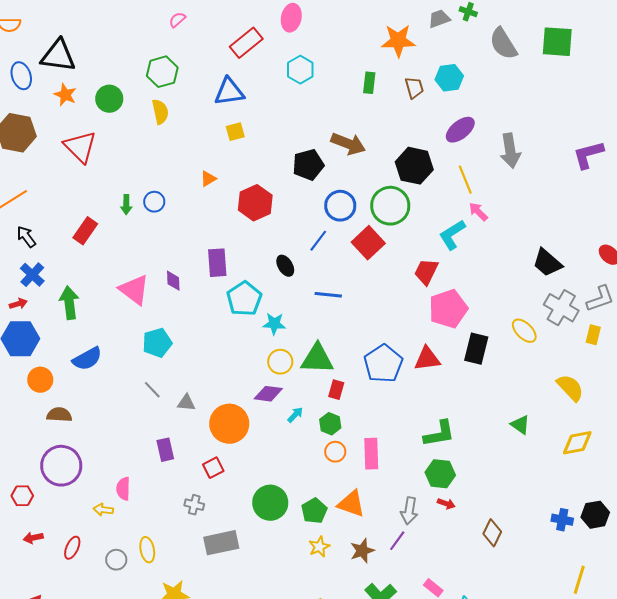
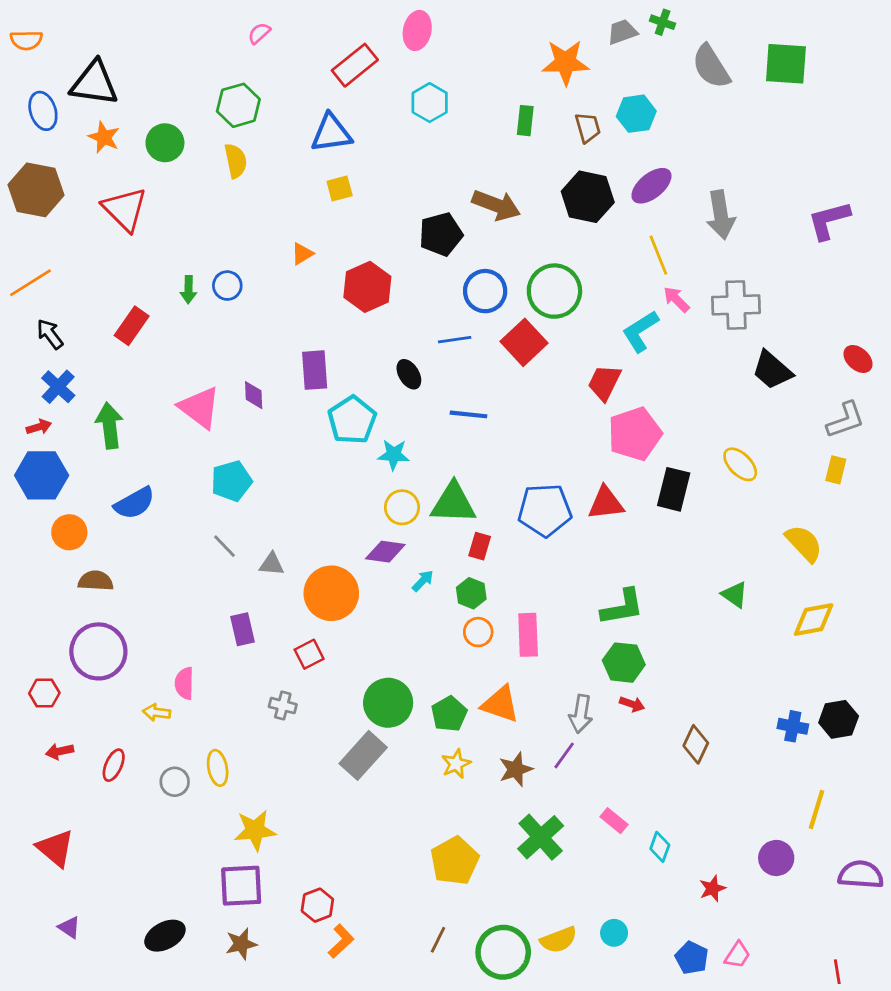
black hexagon: (414, 166) -> (588, 197), moved
blue line: (318, 241) -> (455, 340), turned 45
gray cross: (561, 308) -> (736, 305), moved, turned -32
blue pentagon: (383, 364) -> (545, 510), turned 30
gray rectangle: (221, 543) -> (363, 755), moved, turned -36

